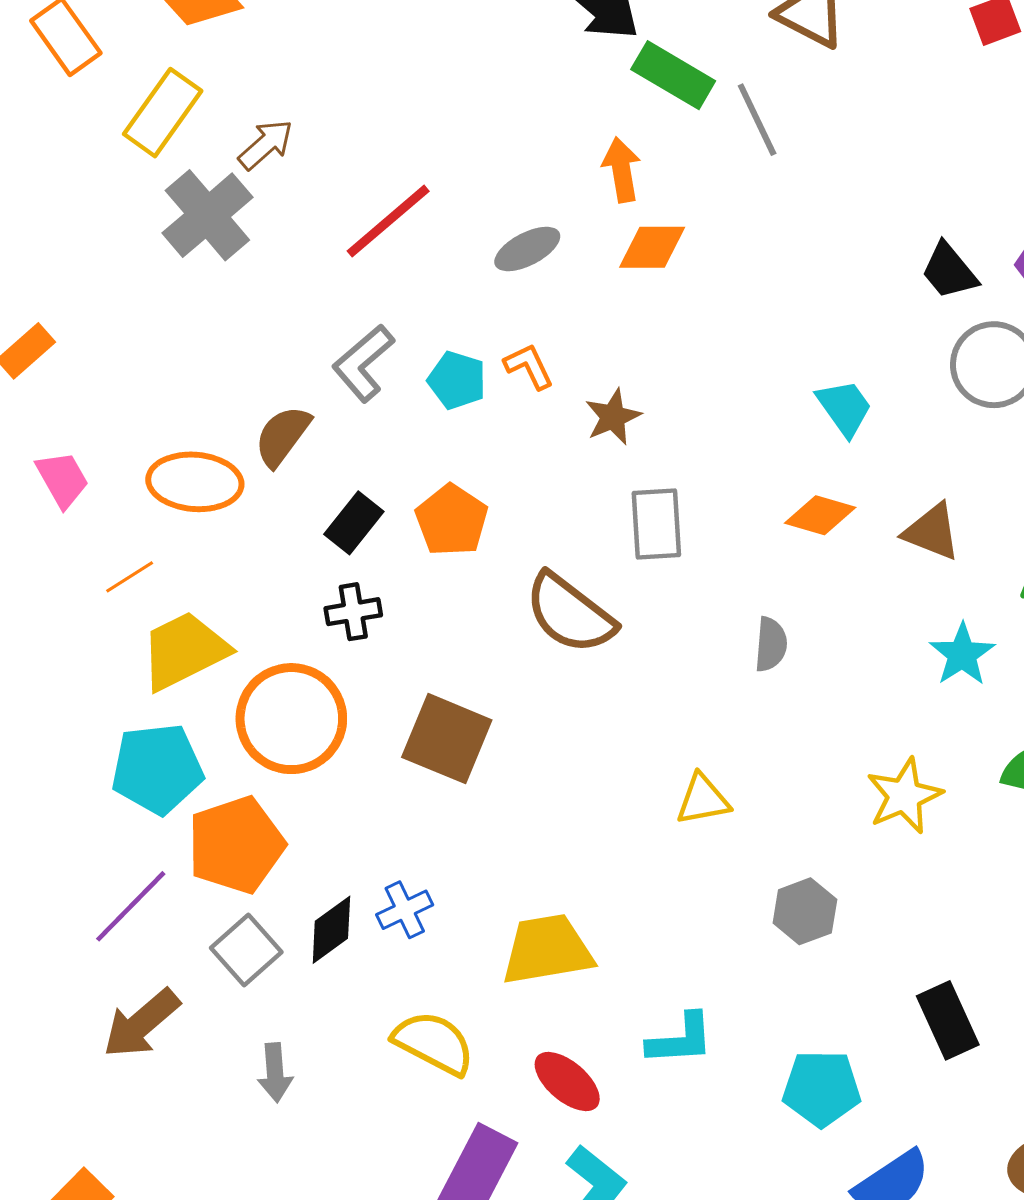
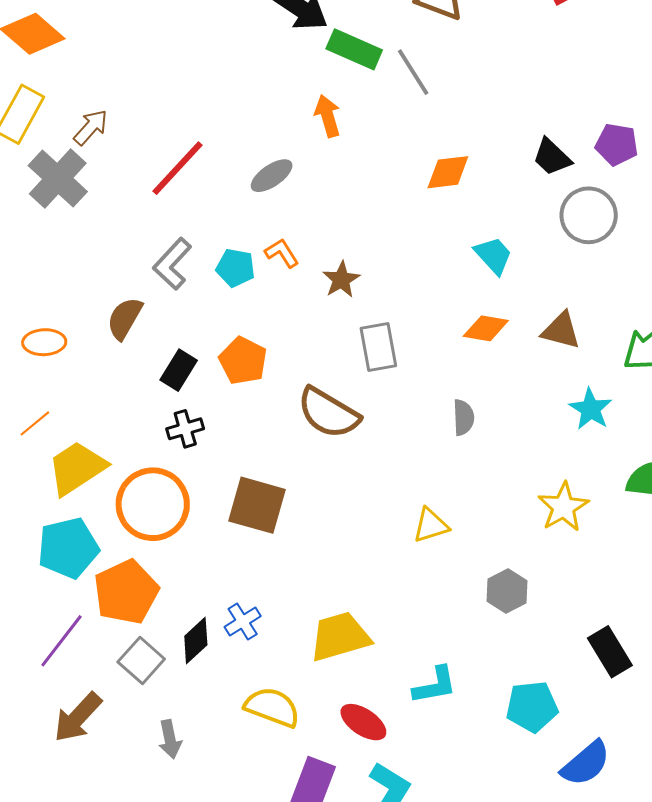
orange diamond: (652, 247) -> (448, 172), moved
orange ellipse: (195, 482) -> (44, 342), moved, size x0.7

